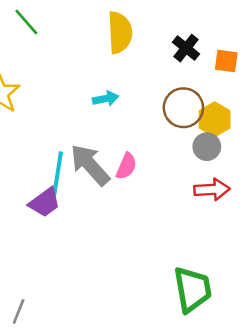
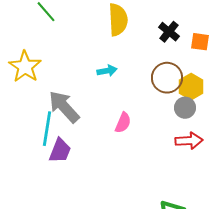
gray arrow: (90, 165) -> (64, 107), moved
cyan line: (58, 174) -> (47, 129), moved
purple trapezoid: (45, 202) -> (60, 151), turned -32

